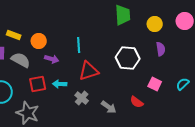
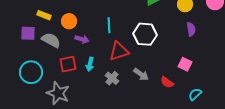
white hexagon: (128, 58) -> (145, 34), moved
cyan arrow: (60, 84) -> (90, 64), turned -80
cyan semicircle: (183, 84) -> (195, 94), moved
gray arrow: (109, 107) -> (141, 74), moved

